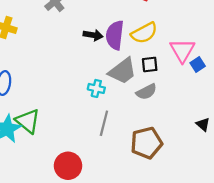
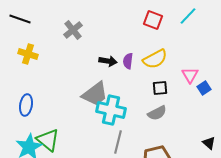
purple semicircle: (115, 35) -> (128, 61), size x0.6
pink triangle: (182, 50) -> (190, 75), size x0.7
gray trapezoid: (122, 71) -> (95, 94), moved
cyan cross: (96, 88) -> (111, 110), size x1.8

